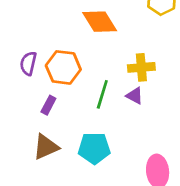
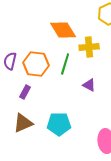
yellow cross: (141, 67) -> (89, 47), moved
green line: (102, 94) -> (65, 64), moved

